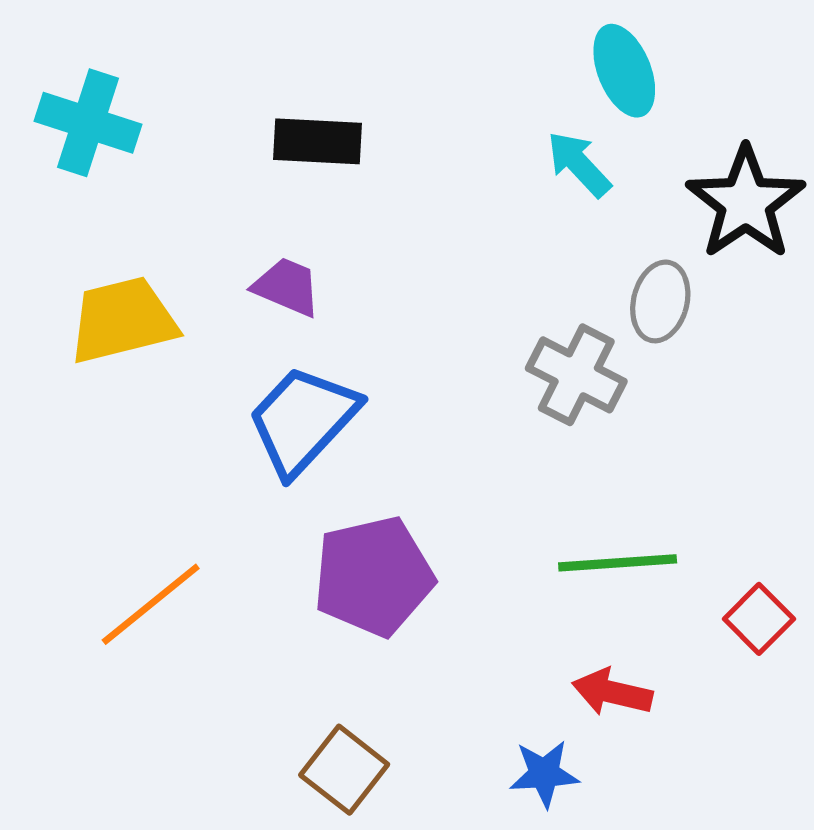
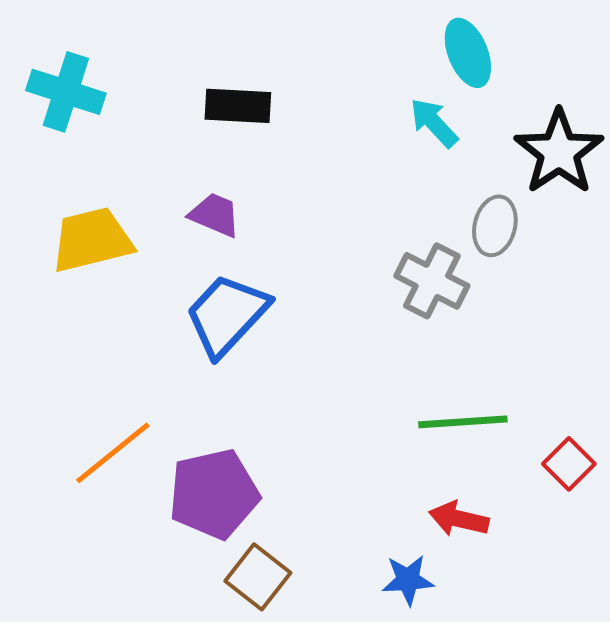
purple pentagon: (373, 576) -> (214, 494), moved

